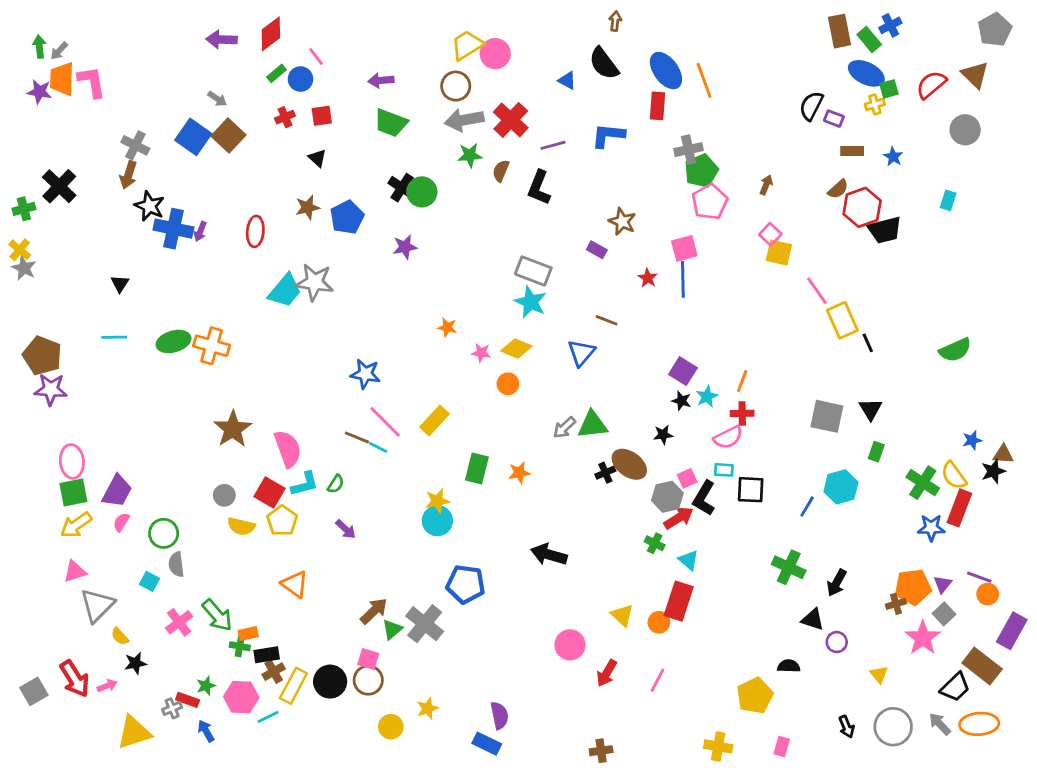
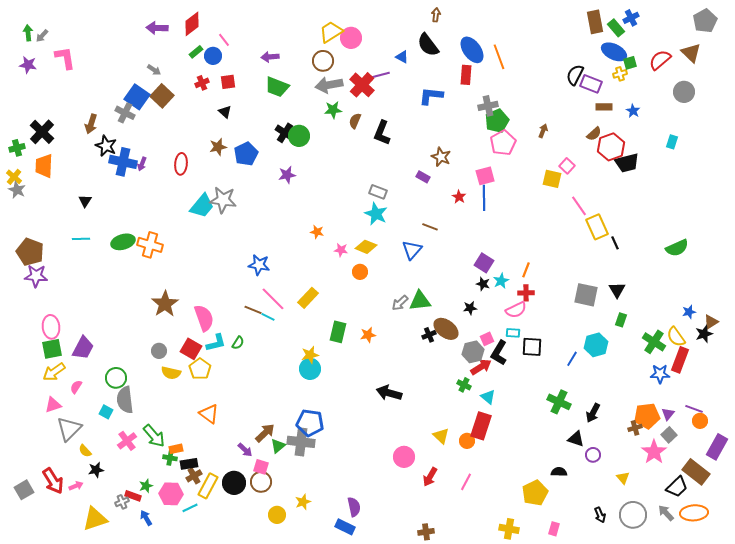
orange trapezoid: (62, 79) -> (44, 166), moved
purple rectangle: (834, 119) -> (591, 84), size x1.5
gray cross: (135, 145) -> (125, 113), moved
purple line: (553, 145) -> (381, 75), moved
pink square: (770, 234) -> (567, 166), moved
gray rectangle: (533, 271) -> (378, 192), size x0.7
brown triangle: (1003, 454) -> (711, 322), turned -35
pink semicircle: (121, 522) -> (76, 387), moved
purple arrow: (346, 529) -> (245, 450), moved
gray semicircle: (176, 564) -> (125, 400), size x1.5
blue pentagon: (466, 584) -> (310, 423), moved
gray cross: (425, 624) -> (301, 442), turned -32

